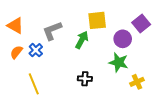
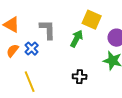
yellow square: (97, 20) -> (92, 20), turned 30
gray L-shape: (52, 31) -> (48, 30), turned 110

